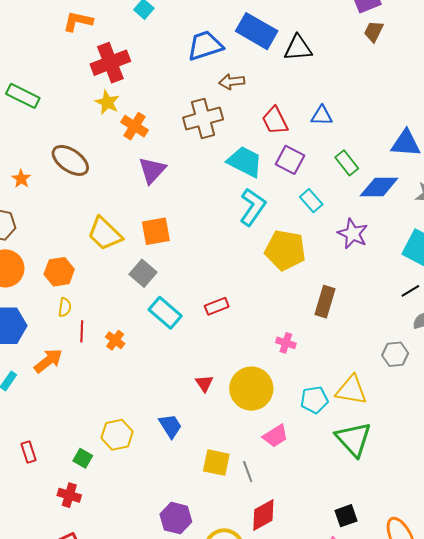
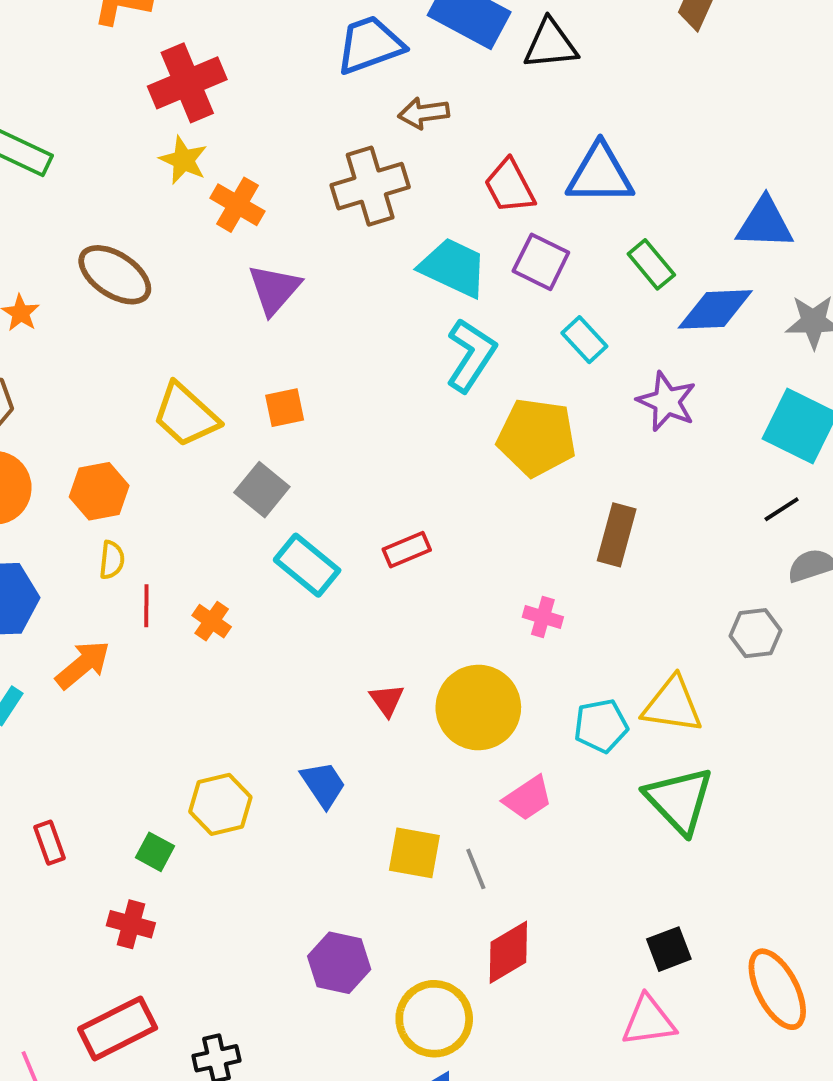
blue triangle: (322, 116) -> (600, 174), size x1.6
orange square: (156, 231) -> (285, 408), size x0.7

